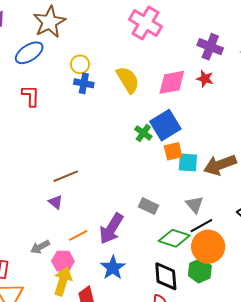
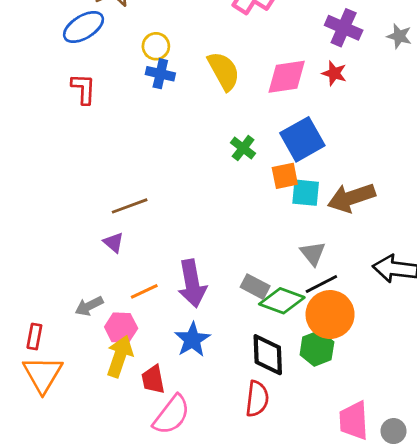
blue square: (165, 125) -> (302, 139), moved
gray rectangle: (149, 206) -> (255, 287), moved
purple arrow: (111, 229) -> (192, 284), turned -44

